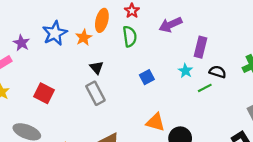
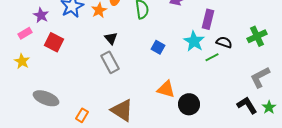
cyan star: (185, 71) -> (194, 41), size x1.5
blue square: (147, 77) -> (158, 47), turned -32
red square: (44, 93) -> (54, 42), moved

